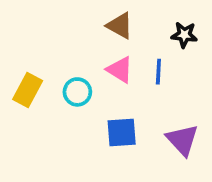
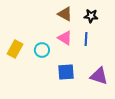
black star: (184, 35) -> (91, 16), moved
purple triangle: (182, 140) -> (99, 76), turned -30

